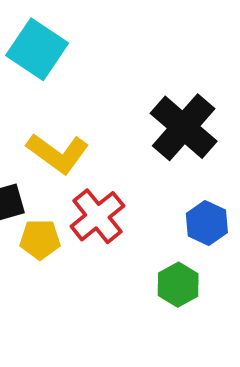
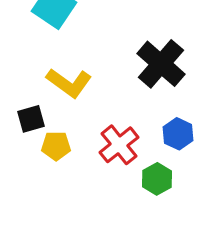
red cross: (97, 216) -> (119, 145), moved

